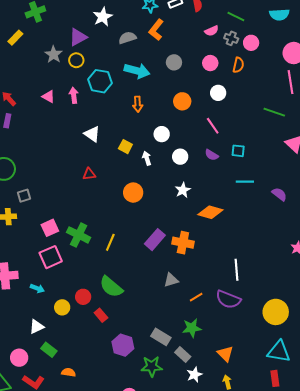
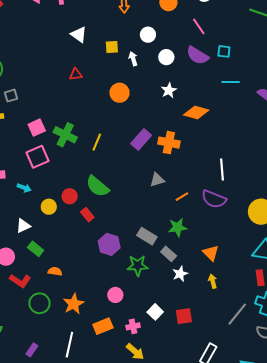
yellow square: (125, 147) -> (112, 47), turned -32
purple semicircle: (212, 155) -> (198, 55), size x1.6

